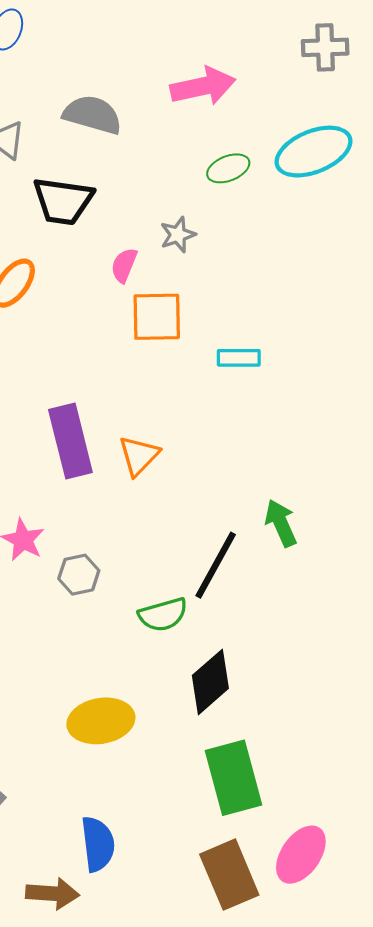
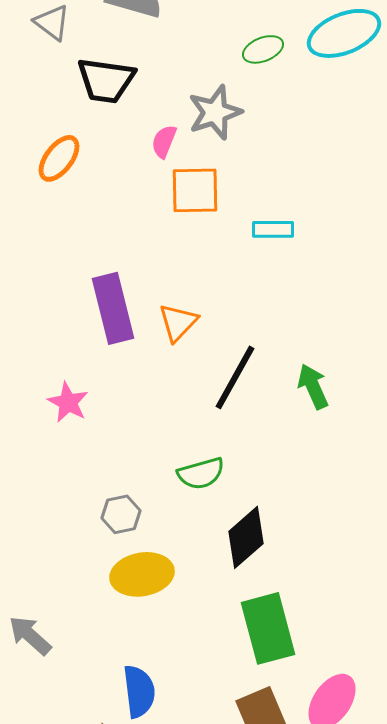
gray star: (178, 235) -> (215, 112), size x1.6
black line: (216, 565) -> (235, 377), moved
gray hexagon: (79, 575) -> (121, 514), moved

